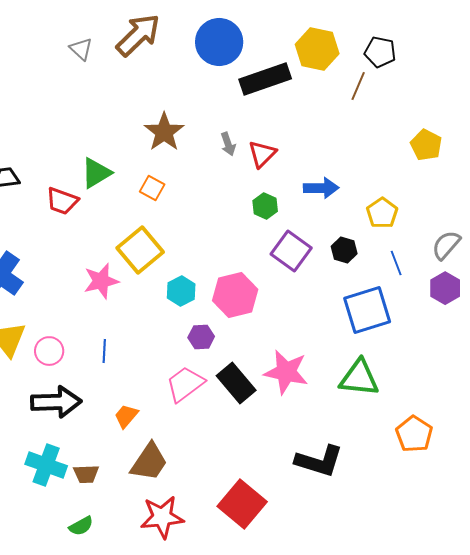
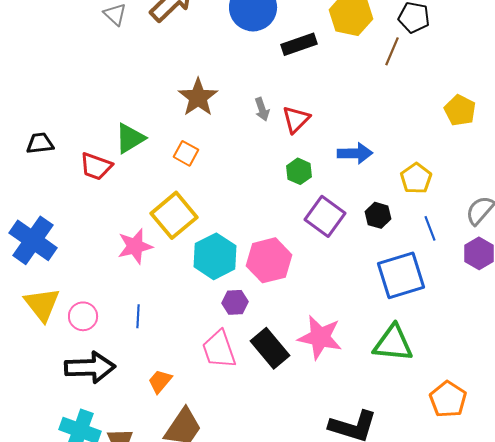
black rectangle: (265, 79) -> (299, 44), size x0.7
cyan hexagon: (181, 291) -> (215, 256), size x1.5
pink trapezoid: (185, 384) -> (219, 349), turned -72

